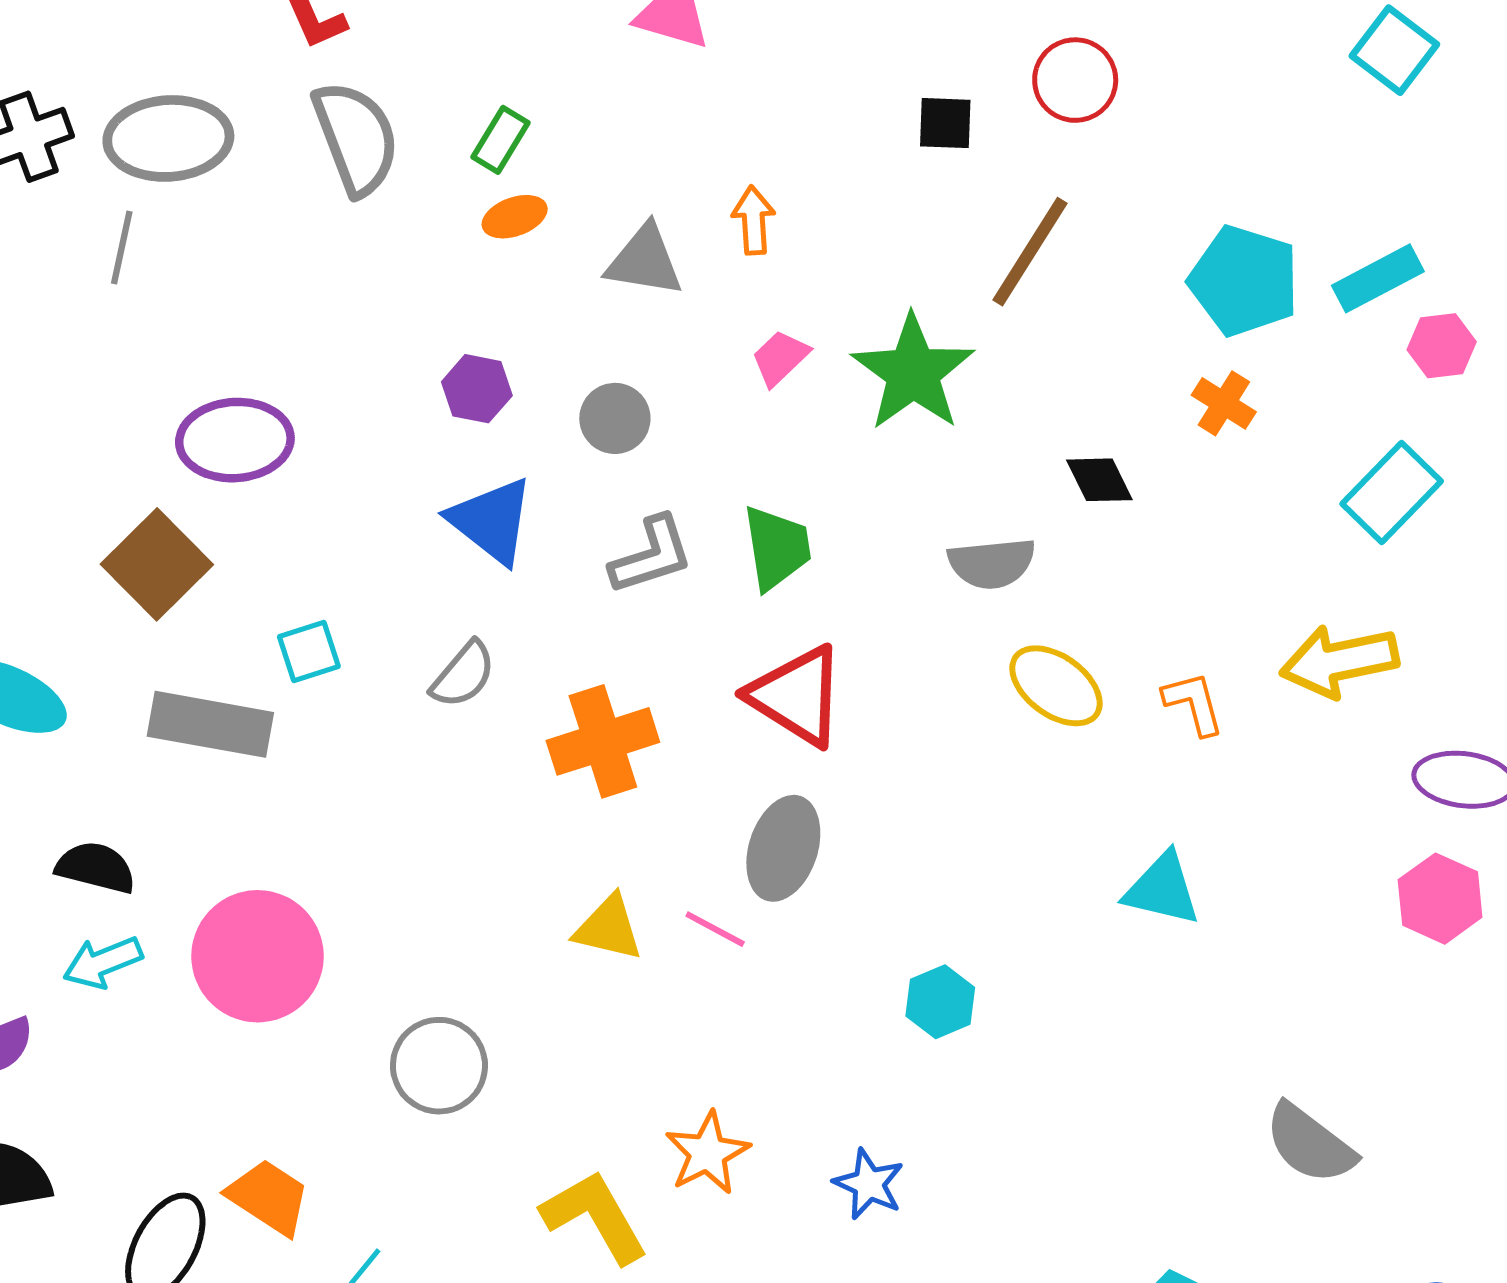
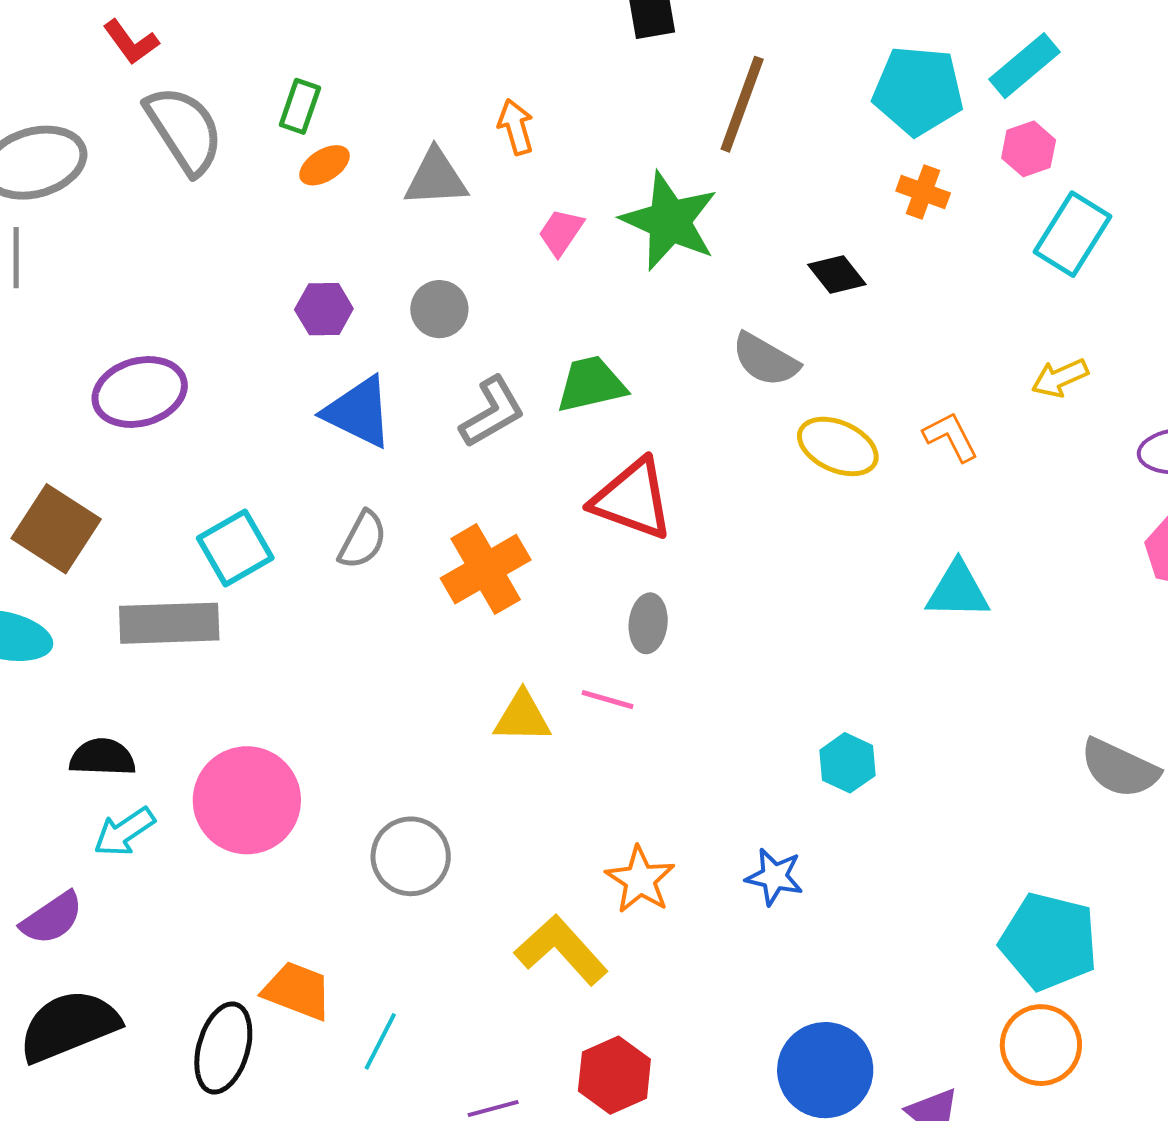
pink hexagon: (1442, 346) -> (1029, 149), moved
green trapezoid: (777, 548) -> (591, 384), turned -82
gray semicircle: (992, 563) -> (765, 360), turned 48
brown square: (157, 564) -> (56, 529), moved
cyan square: (309, 651) -> (235, 548), size x1.4
yellow arrow: (1339, 661) -> (1060, 378), size x0.6
gray ellipse: (783, 848) -> (648, 623), size x0.7
cyan hexagon: (940, 1002) -> (847, 763), moved

